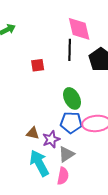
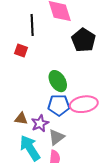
black line: (70, 50) -> (32, 25), moved
red square: (38, 65) -> (21, 51), turned 32

